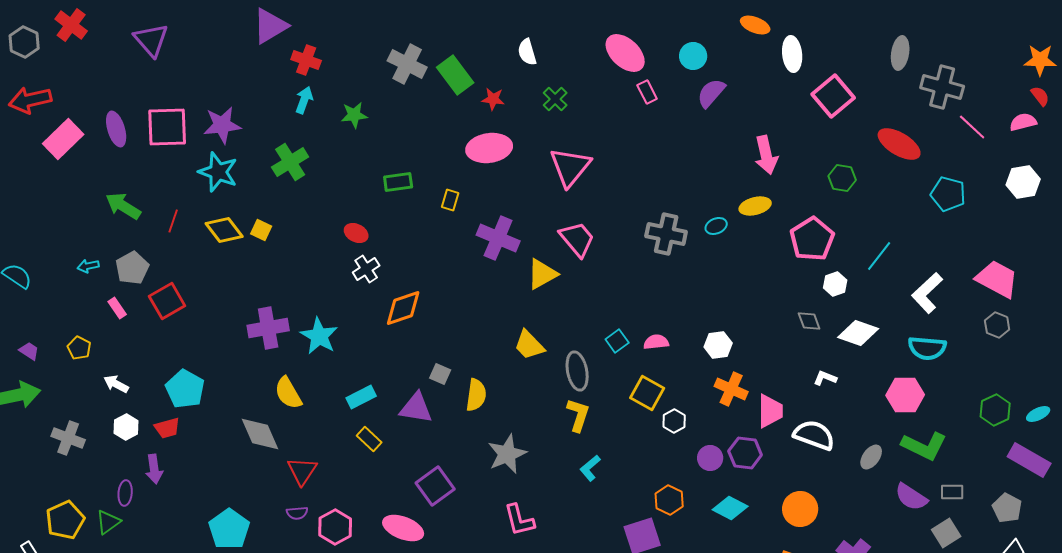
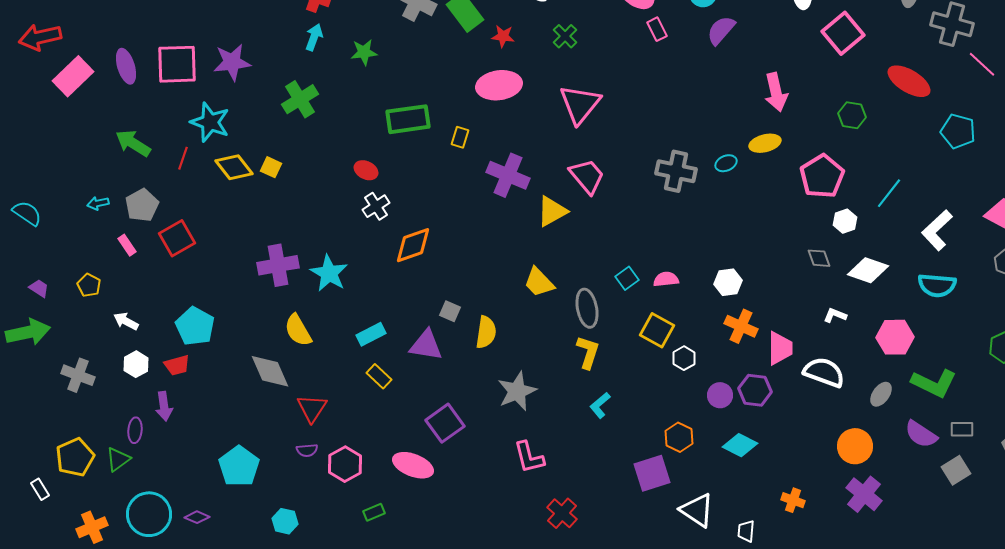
cyan star: (218, 172) -> (210, 122), moved
green rectangle: (398, 182) -> (408, 119), size x1.5
pink hexagon: (905, 395) -> (895, 337), moved
orange circle: (800, 509) -> (855, 446), moved

